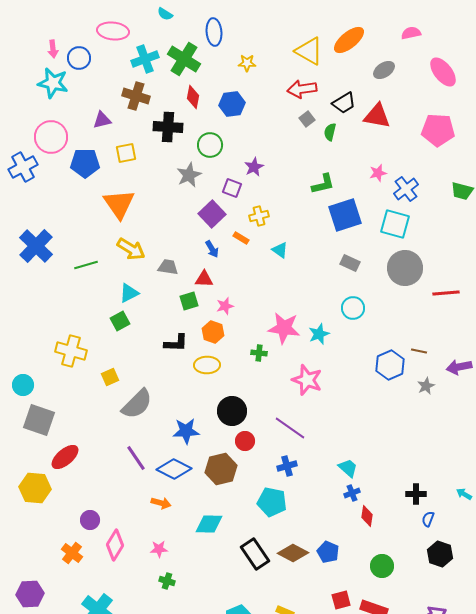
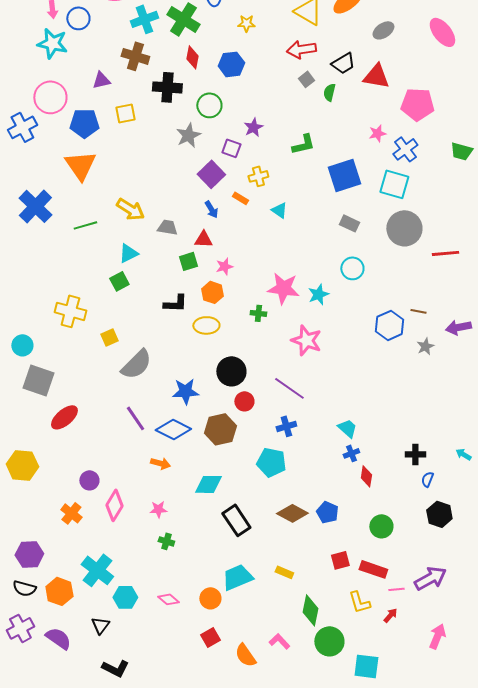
pink pentagon: (438, 130) -> (417, 104), moved
green L-shape: (323, 184) -> (303, 144), moved
orange triangle: (119, 204) -> (80, 165), moved
yellow hexagon: (35, 488) -> (22, 465), moved
black rectangle: (255, 554) -> (236, 520), moved

